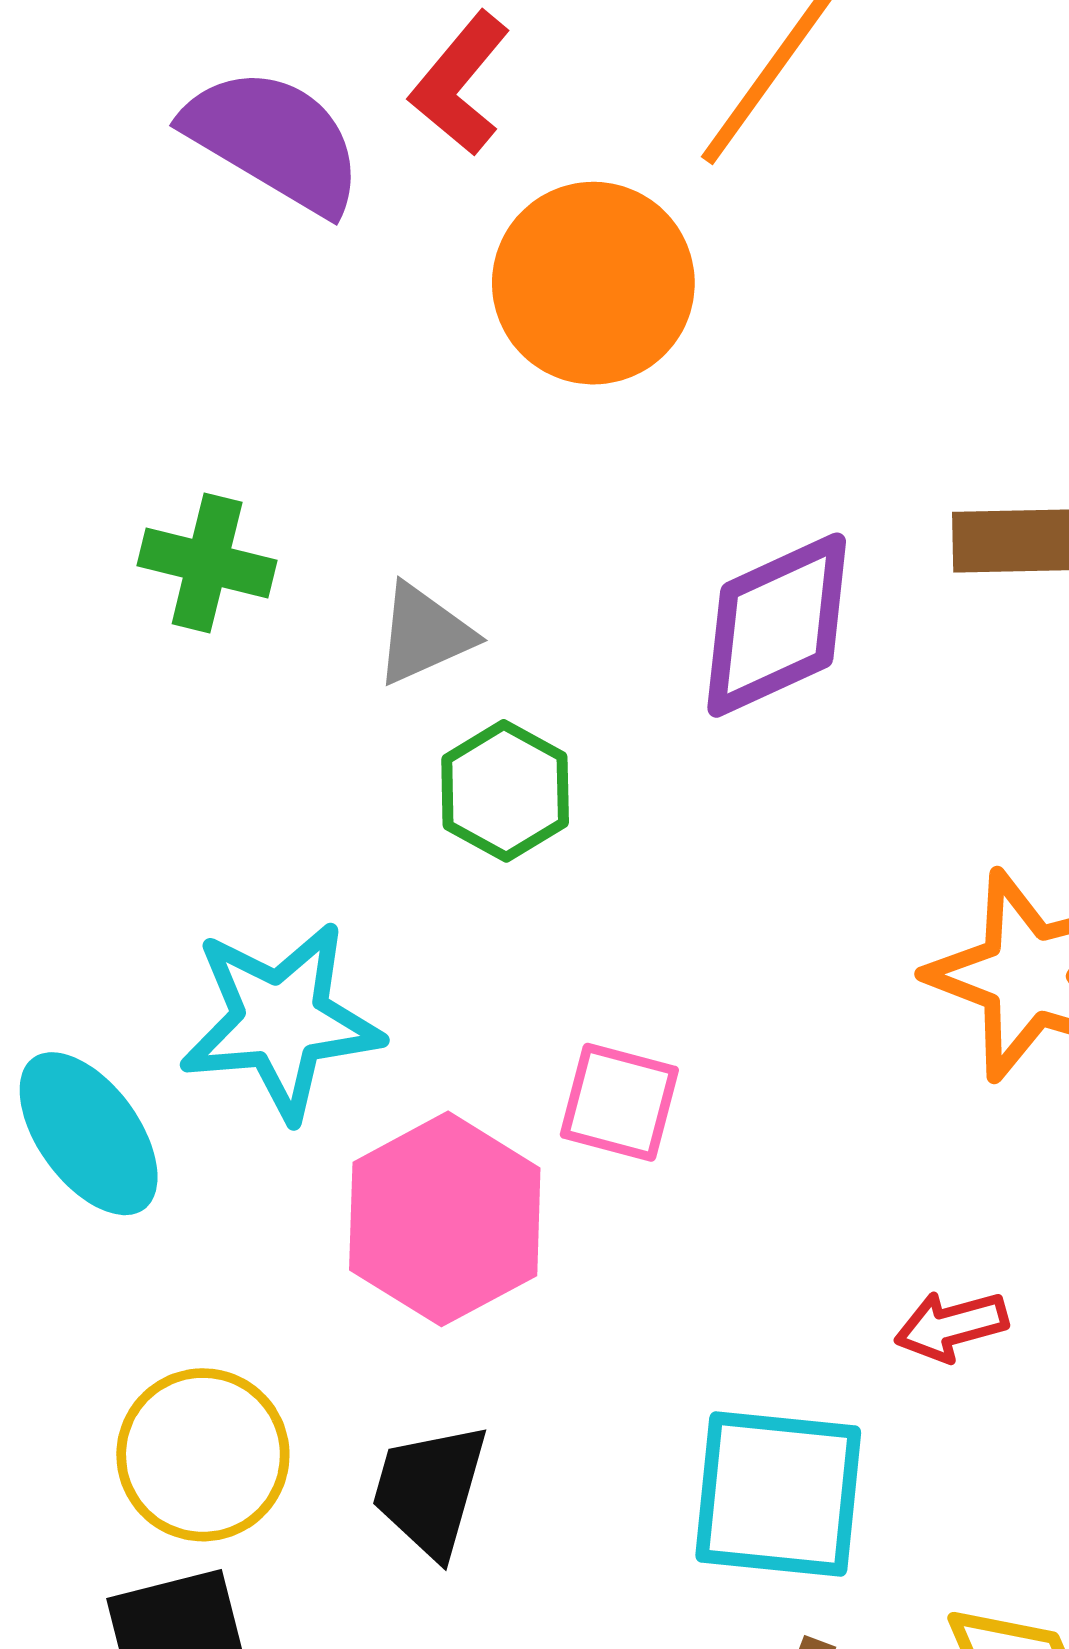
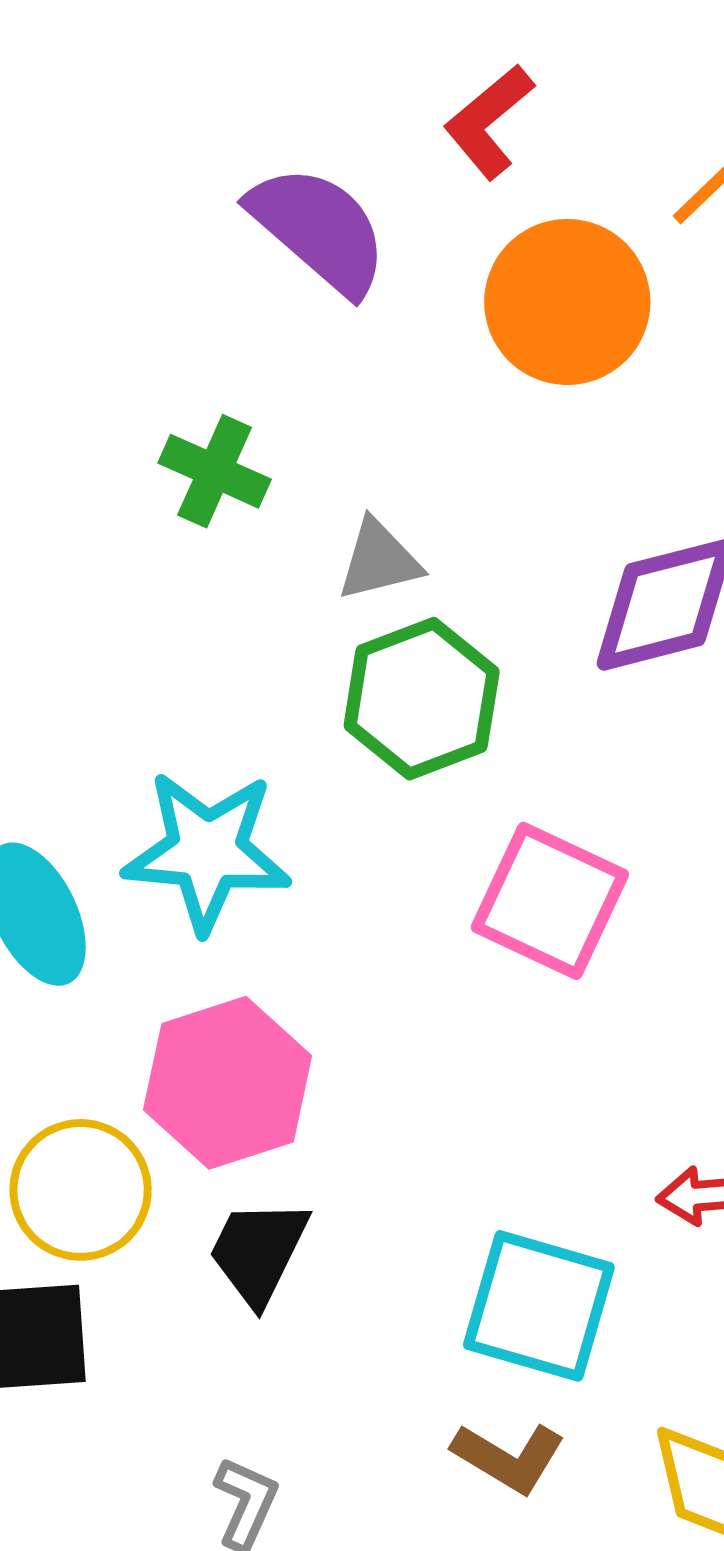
purple semicircle: (274, 140) -> (319, 229), moved
green hexagon: (505, 791) -> (422, 699), size x1.4
pink square: (619, 1102) -> (550, 901), moved, size x1.5
pink hexagon: (445, 1219) -> (228, 1083), moved

